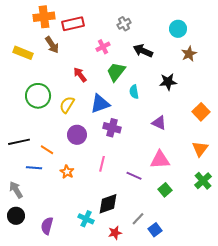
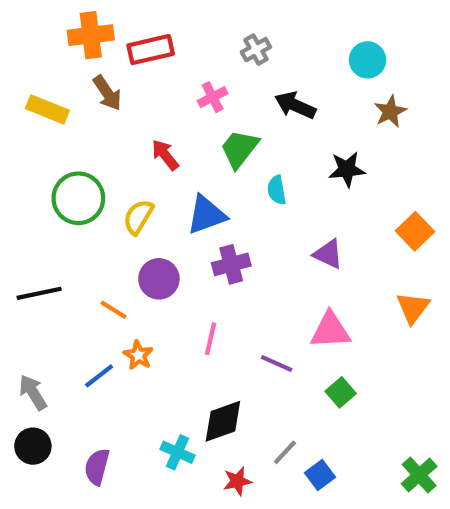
purple cross: (112, 128) -> (231, 264), turned -30
orange line: (47, 150) -> (113, 310), moved
blue line: (34, 168) -> (99, 376), moved, turned -42
green cross: (203, 181) -> (419, 475), moved

